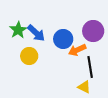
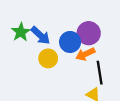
purple circle: (93, 31) -> (89, 33), moved
yellow circle: (29, 56) -> (48, 58), moved

